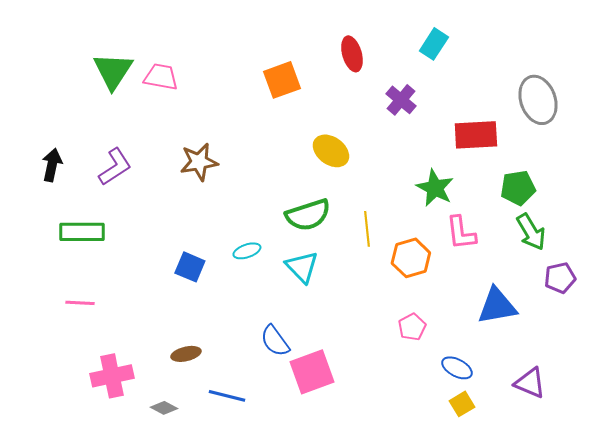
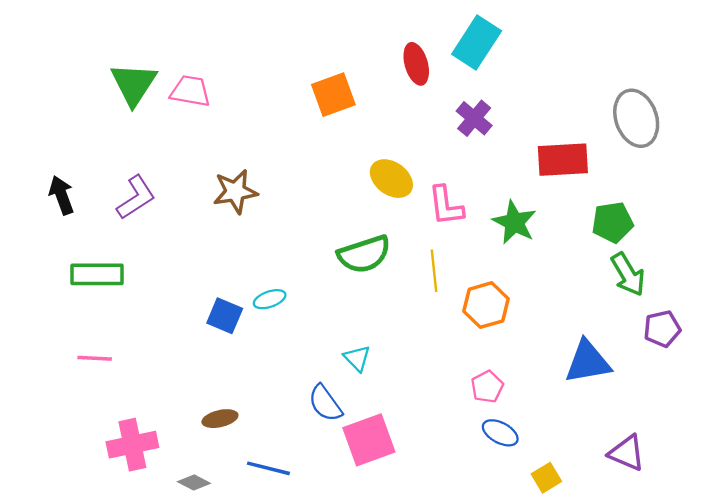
cyan rectangle: (434, 44) -> (477, 43), moved, size x1.4
black arrow: (52, 165) -> (61, 195), turned -32
pink L-shape: (461, 233) -> (446, 206), moved
cyan ellipse: (247, 251) -> (270, 299), moved
cyan triangle: (302, 267) -> (357, 358), moved, size x0.7
blue ellipse: (457, 368) -> (500, 433), moved

